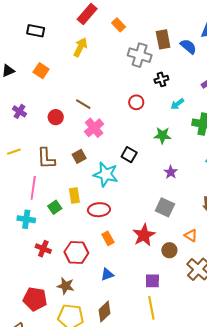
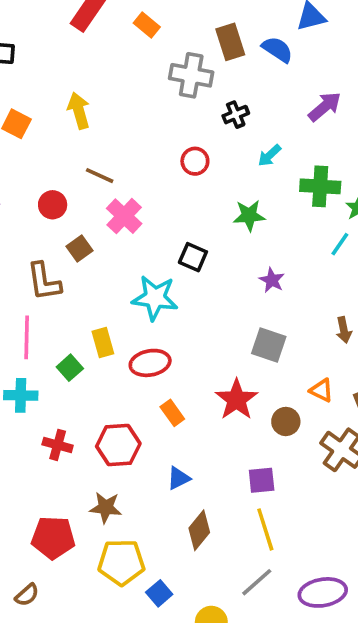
yellow arrow: (80, 47) -> (79, 111), moved, turned -36
brown square: (79, 156) -> (79, 249), moved
brown diamond: (105, 312) -> (199, 530), moved

